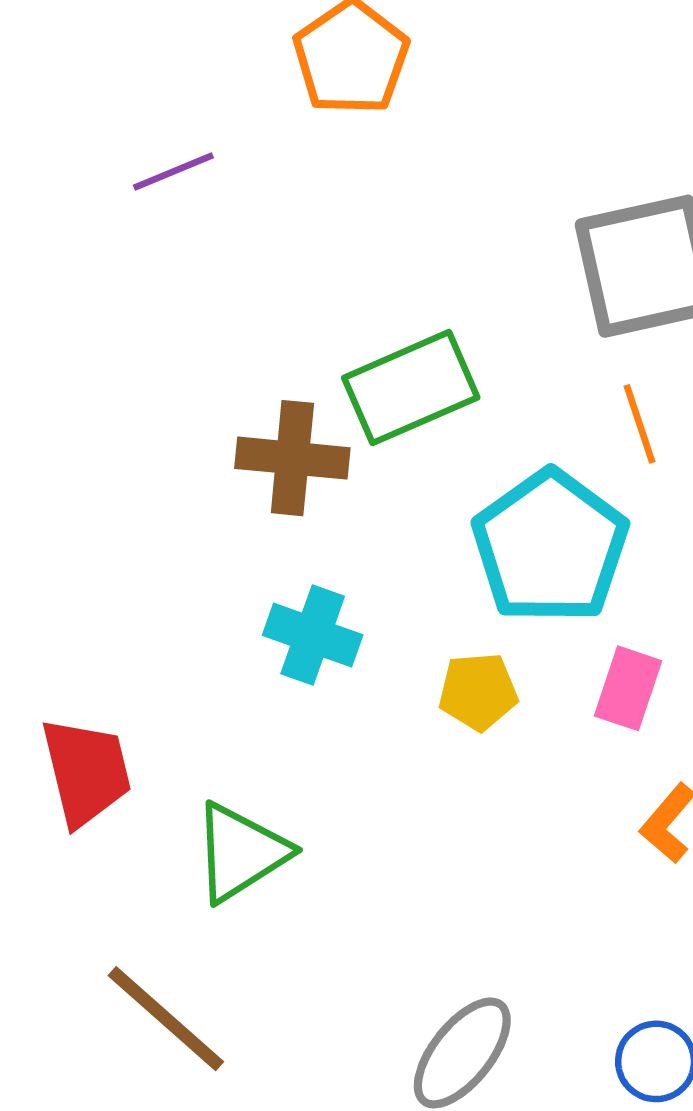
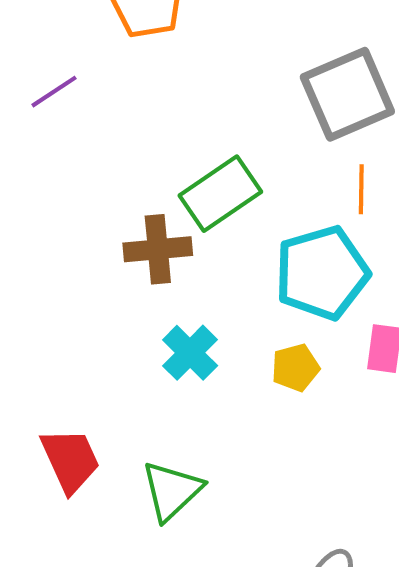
orange line: (639, 424) -> (361, 189), turned 30
cyan pentagon: (550, 547) -> (322, 273), turned 30
cyan cross: (313, 635) -> (190, 353), turned 36

